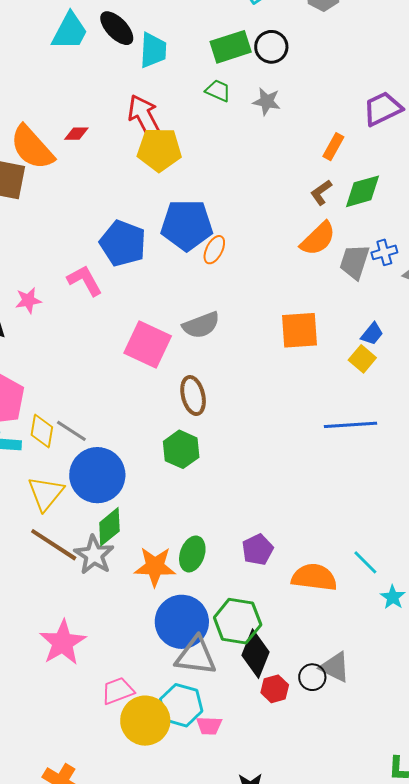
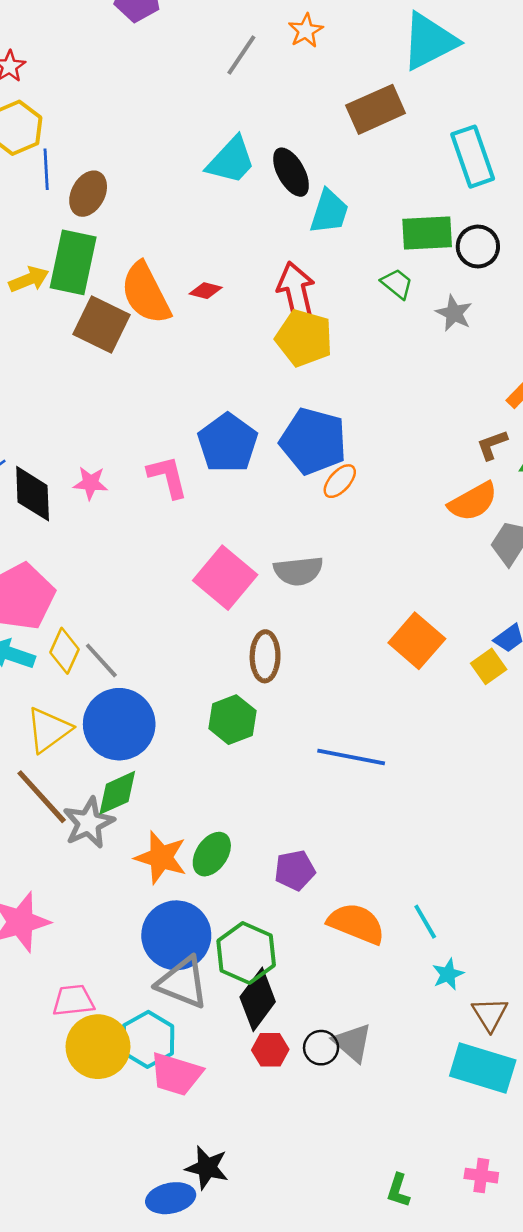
orange square: (299, 330) -> (417, 641), moved, turned 30
blue line: (350, 425) -> (351, 757), moved
pink trapezoid: (209, 726) -> (176, 1074), size x1.6

